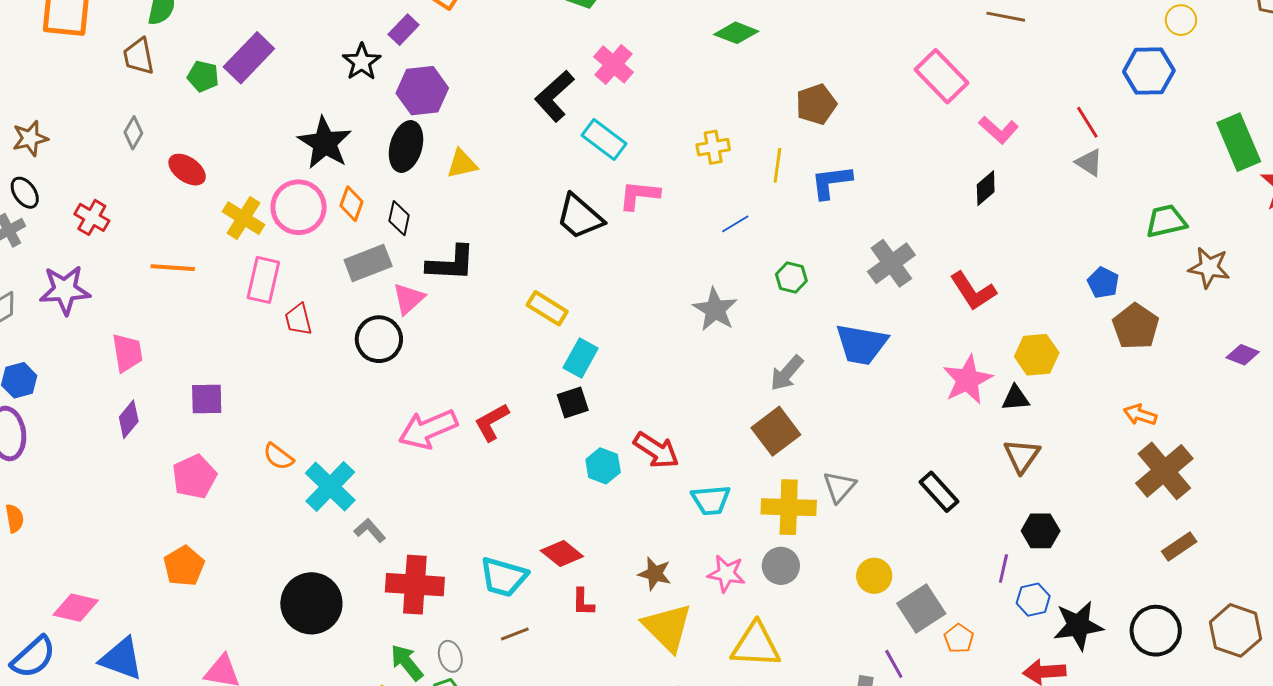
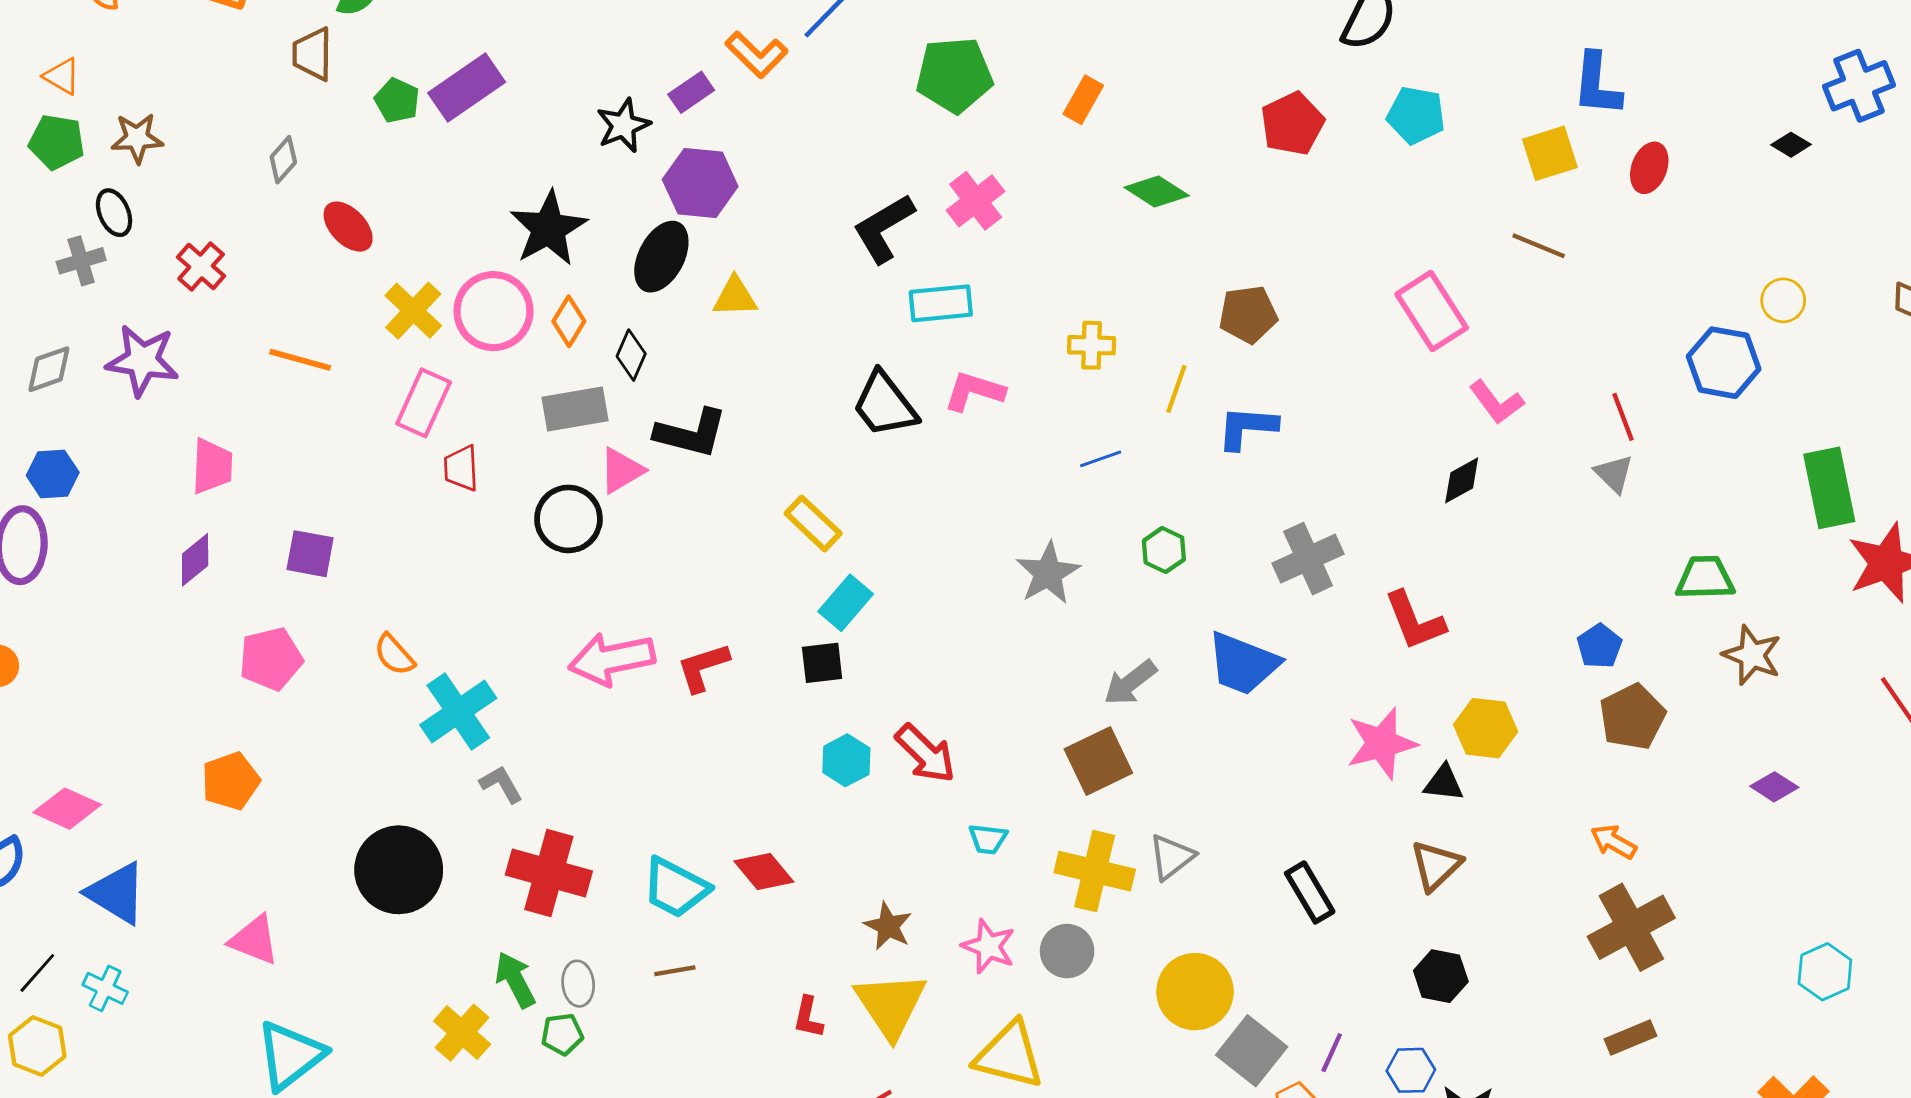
cyan rectangle: (604, 140) -> (941, 303), turned -54
cyan trapezoid: (711, 500) -> (988, 839), size x0.7
purple line: (1003, 569) -> (1332, 1053), moved
yellow circle: (874, 576) -> (1195, 992), size x1.5
red L-shape: (583, 602) -> (808, 1017), moved
gray square: (921, 608) -> (1252, 1051), turned -30

